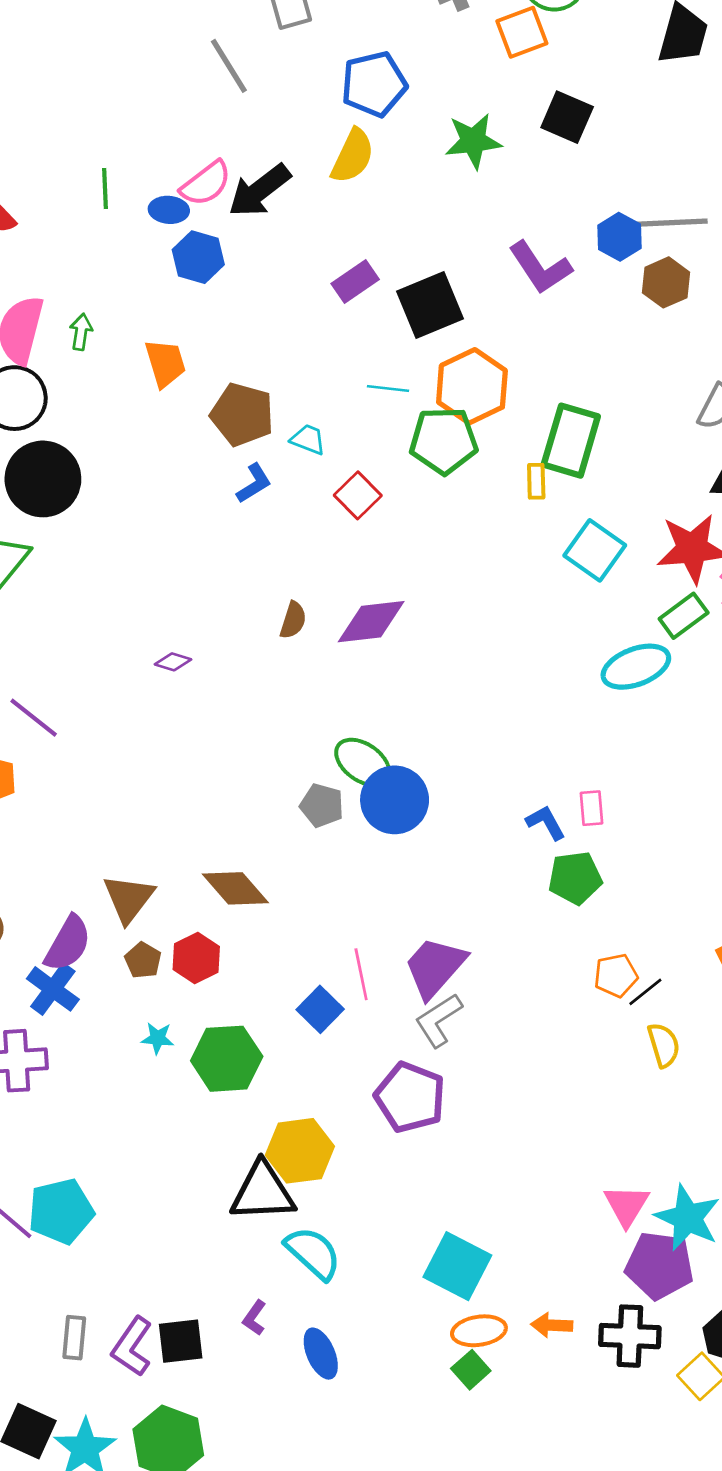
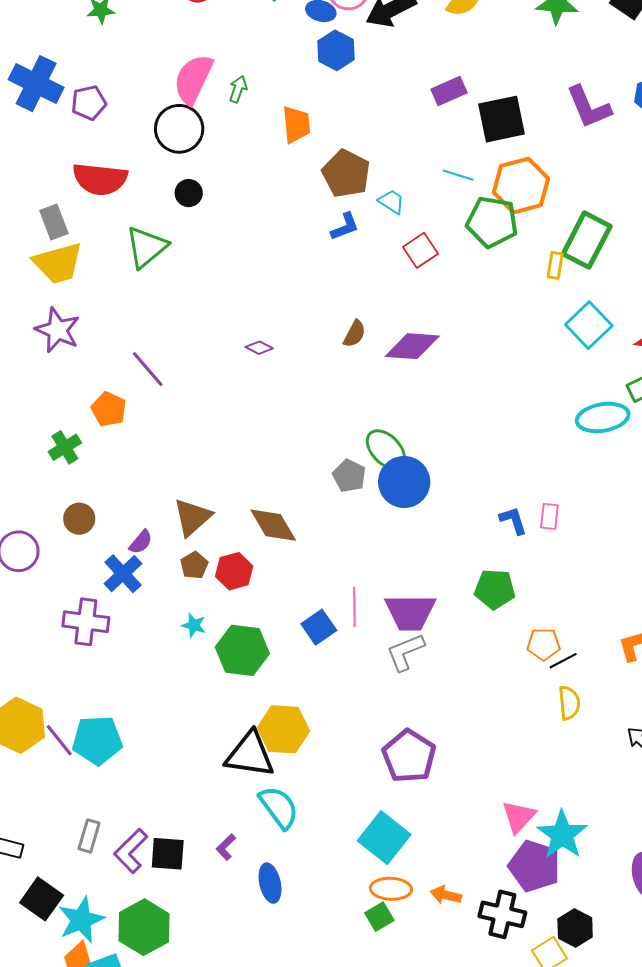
black circle: (43, 479) -> (189, 193), size x0.5
green pentagon: (575, 878) -> (495, 589), moved
purple semicircle: (68, 944) -> (141, 542), size x0.6
purple trapezoid: (435, 967) -> (410, 612), turned -142
purple pentagon: (410, 1097) -> (409, 756), moved

